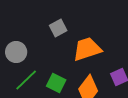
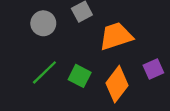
gray circle: (16, 52) -> (43, 23), moved

